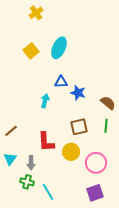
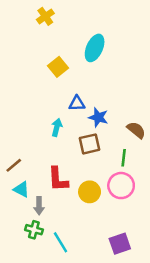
cyan ellipse: (59, 48) -> (95, 48), moved
yellow square: (31, 51) -> (58, 67), moved
green line: (106, 126) -> (124, 158), moved
brown square: (79, 127) -> (90, 144), moved
cyan triangle: (10, 159) -> (21, 189), moved, turned -40
pink circle: (96, 163) -> (121, 186), moved

